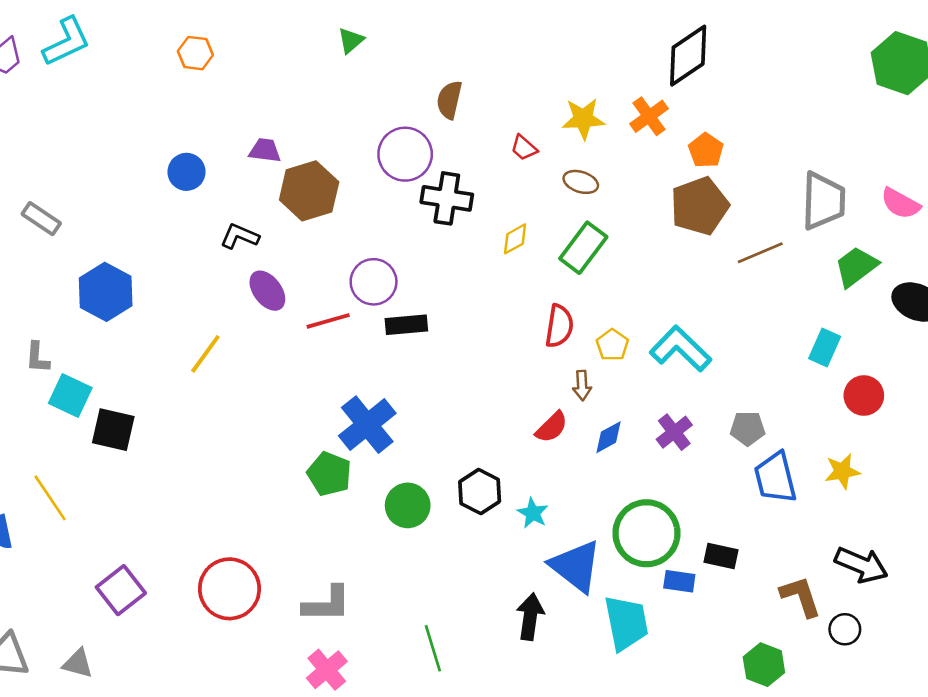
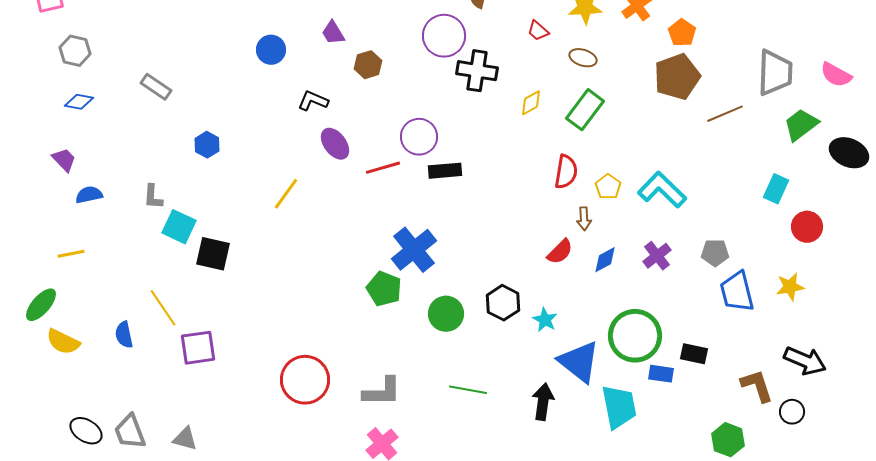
purple trapezoid: (265, 150) -> (333, 33), turned -128
brown hexagon: (309, 191) -> (368, 65), size x0.6
blue hexagon: (106, 292) -> (207, 145), size x0.6
purple square: (121, 590) -> (198, 348), moved, turned 30
green line: (433, 648) -> (468, 390), moved, turned -63

